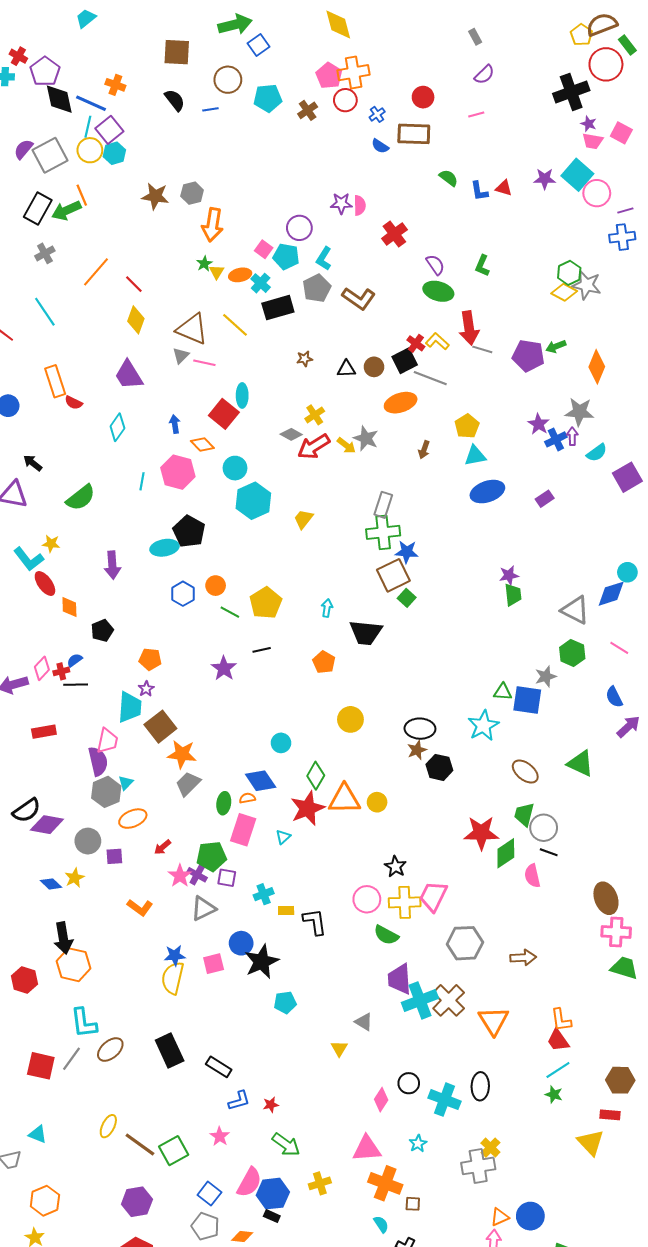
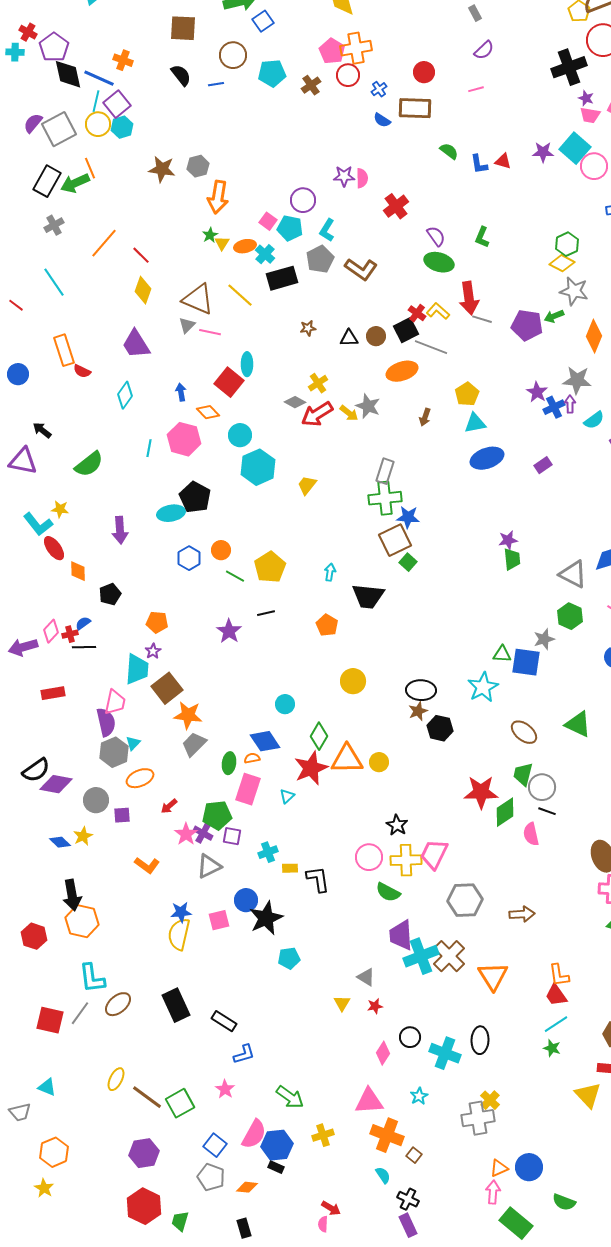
gray star: (587, 285) -> (574, 291), moved
red star: (271, 1105) -> (375, 1006), moved
brown square: (413, 1204) -> (414, 1155), turned 35

